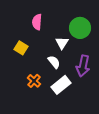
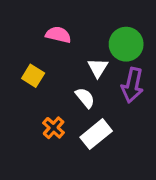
pink semicircle: (37, 22) -> (58, 35), turned 98
purple arrow: (83, 66) -> (132, 85), moved

